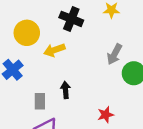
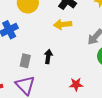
yellow arrow: (54, 50) -> (63, 24), moved

